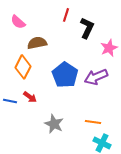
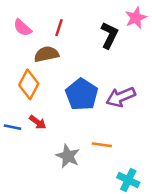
red line: (66, 15) -> (59, 28), moved
pink star: (109, 48) -> (136, 18), moved
orange line: (93, 122) -> (102, 145), moved

